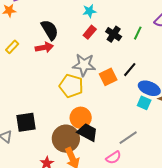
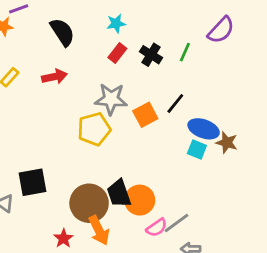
black semicircle: (50, 30) -> (62, 32), moved
yellow pentagon: (71, 86) -> (94, 129), turned -30
orange circle: (81, 118) -> (140, 200), moved
black trapezoid: (87, 132) -> (119, 193), turned -135
gray line: (128, 138) -> (176, 223), moved

